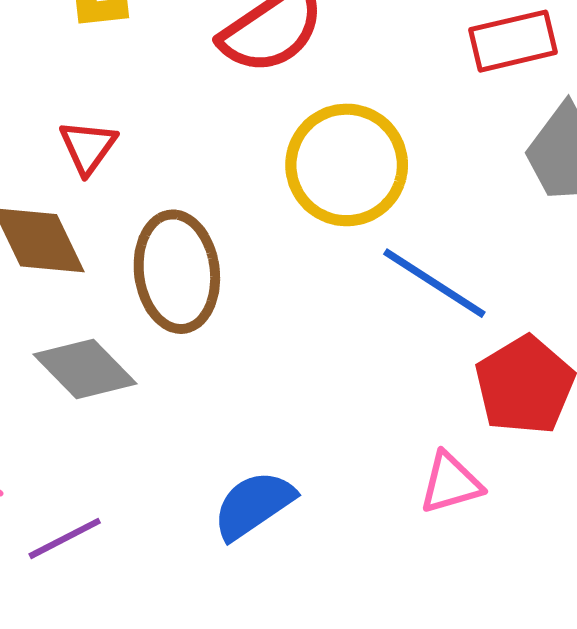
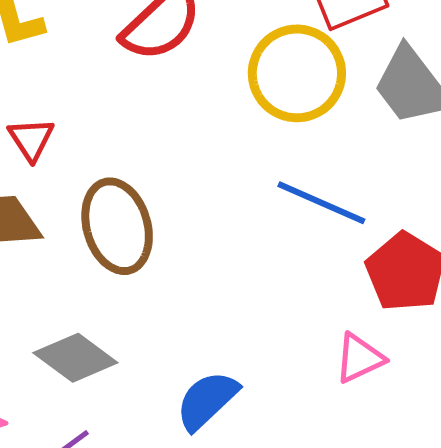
yellow circle: (347, 165) -> (297, 73), moved
gray diamond: (85, 369) -> (75, 358), moved

